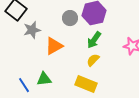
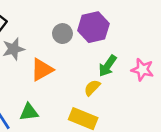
green arrow: (94, 40) -> (108, 66), moved

